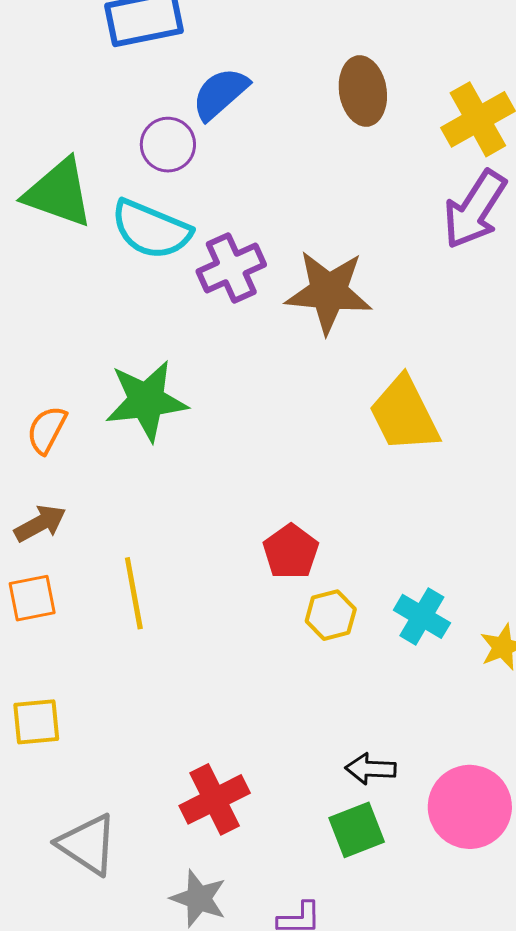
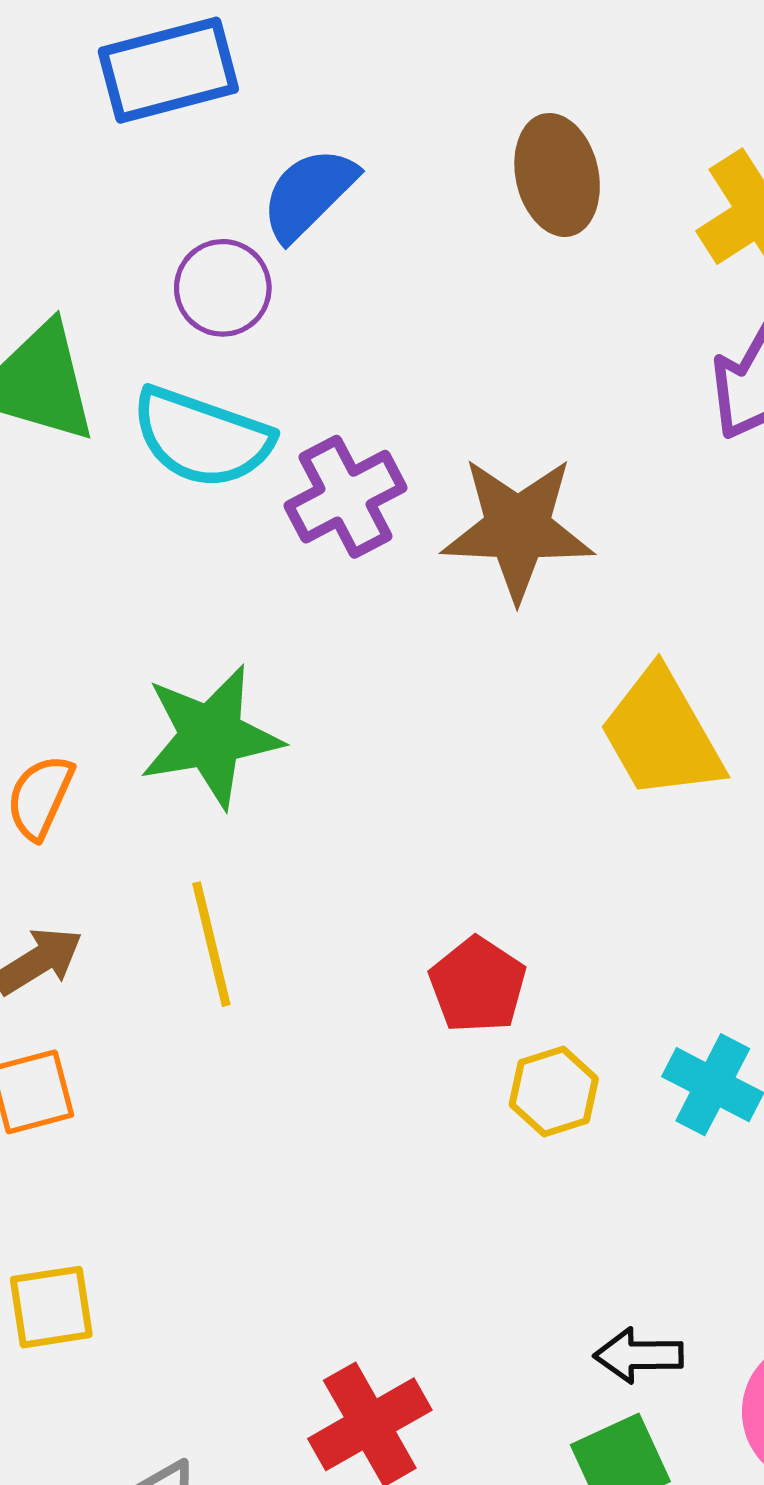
yellow line: (134, 593) -> (211, 944), moved

